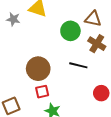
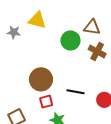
black line: (78, 65) -> (76, 92), moved

